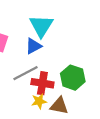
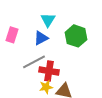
cyan triangle: (41, 26) -> (48, 20), size x0.7
green hexagon: (73, 78) -> (76, 36), moved

